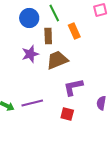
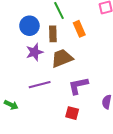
blue circle: (29, 18) -> (29, 26), moved
purple line: (32, 103) -> (40, 85), moved

